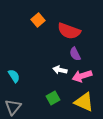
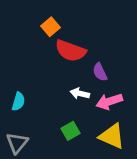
red semicircle: (69, 31) -> (71, 51), moved
cyan semicircle: (14, 76) -> (18, 102), turned 48

